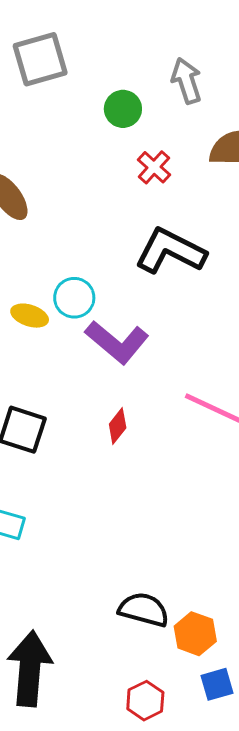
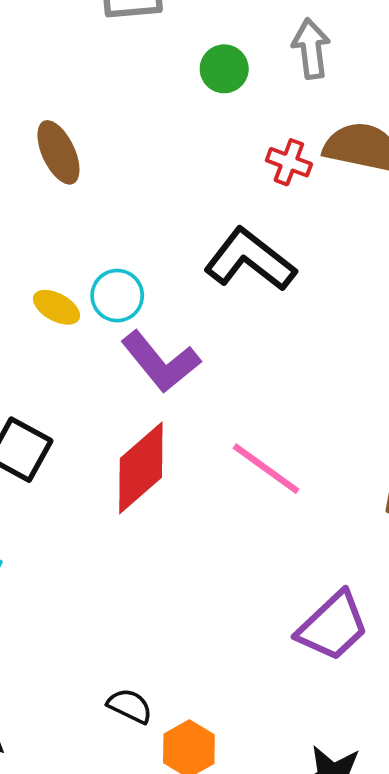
red cross: (154, 167) -> (289, 162), moved, turned -32
red diamond: (118, 426) -> (141, 468), size x2.0
black semicircle: (144, 610) -> (130, 706), size x0.7

